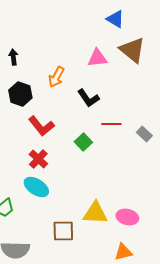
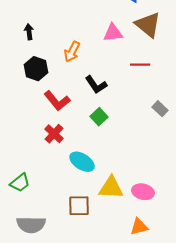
black L-shape: (88, 98) -> (96, 85), moved
red line: (111, 124) -> (140, 65), moved
cyan ellipse: (36, 187) -> (82, 162), moved

